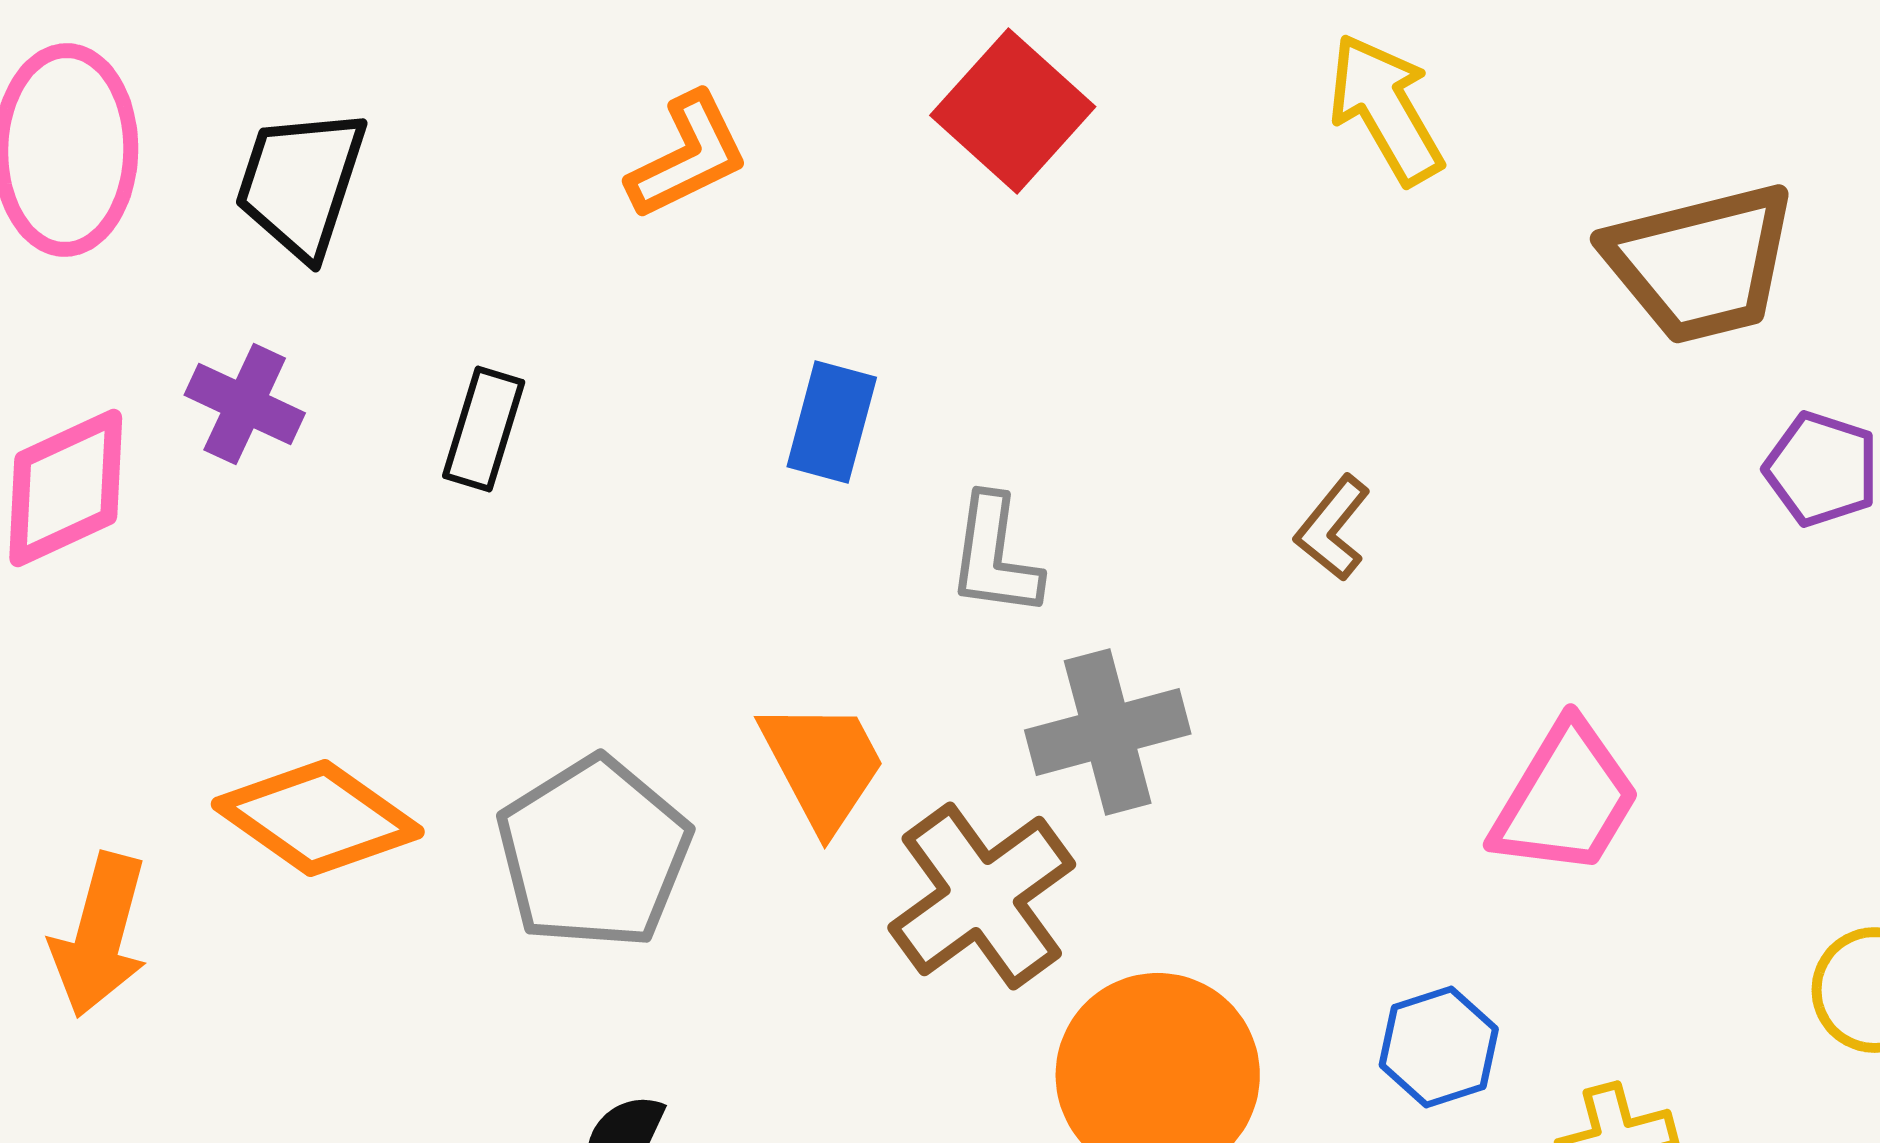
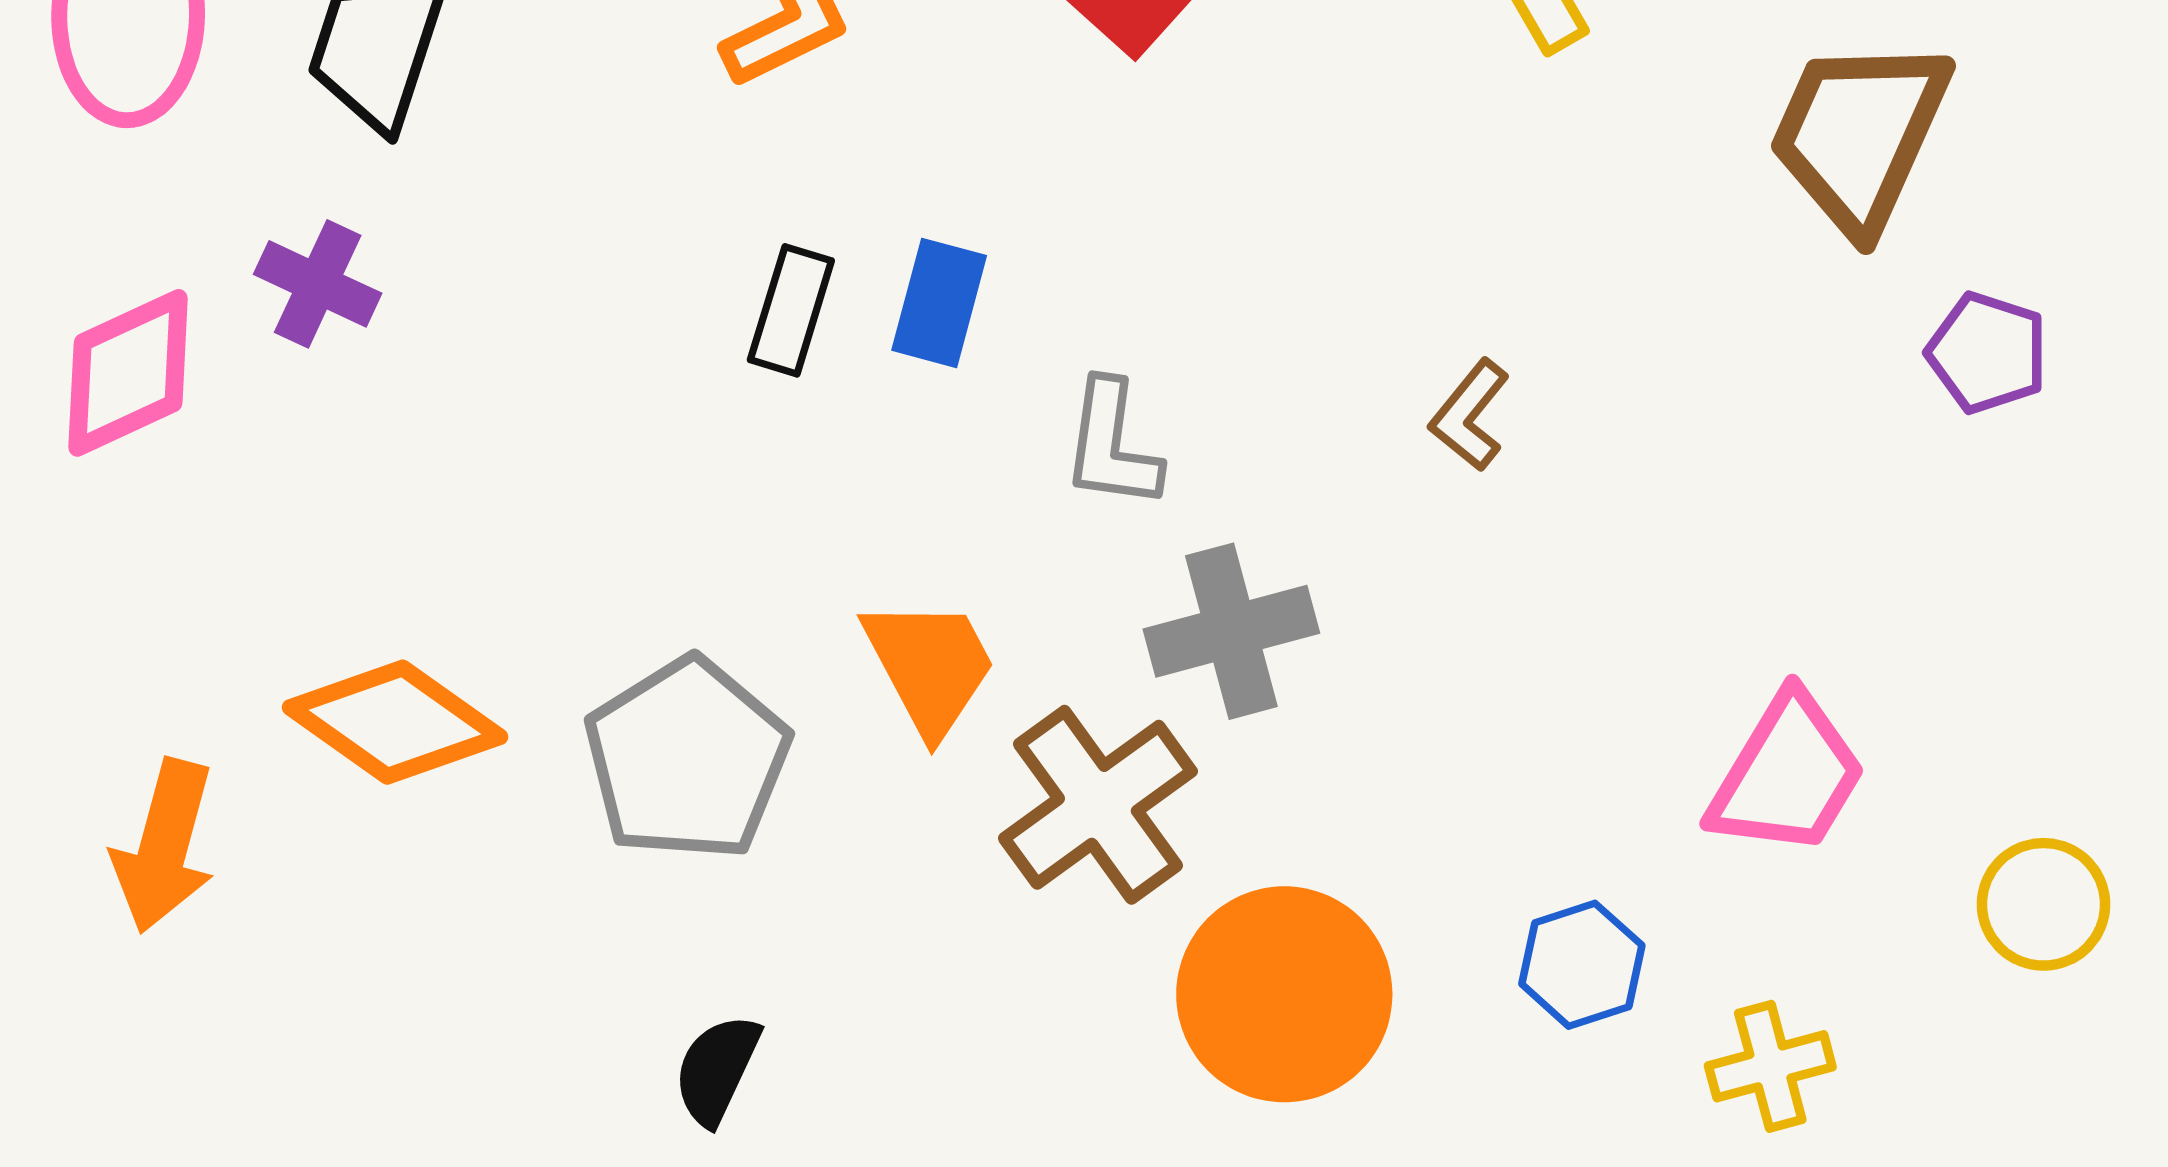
brown trapezoid: (1701, 263) -> (1859, 135), turned 128
black rectangle: (484, 429) -> (791, 310), moved
pink trapezoid: (1566, 799) -> (1787, 775), moved

